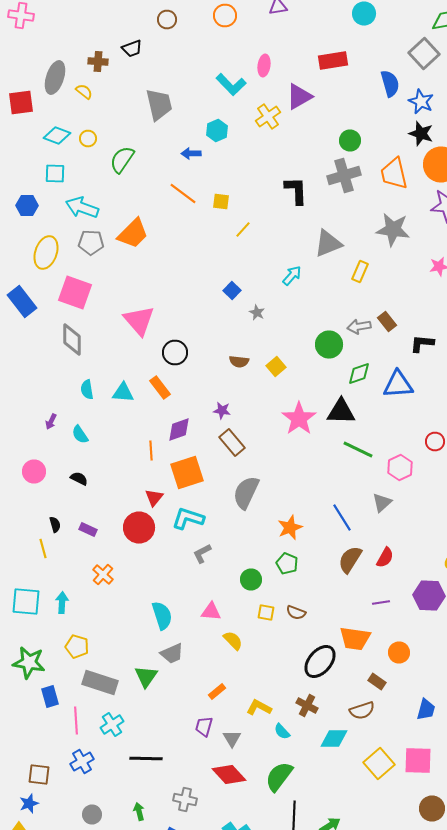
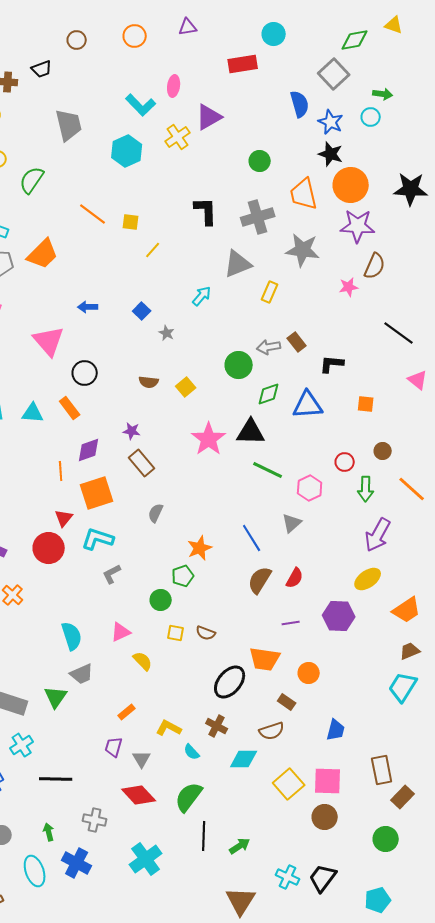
red rectangle: (333, 60) -> (243, 64), moved
cyan hexagon: (217, 130) -> (127, 151), size x1.4
blue arrow: (191, 154) -> (88, 307), moved
gray cross: (344, 176) -> (258, 217), moved
gray semicircle: (246, 492) -> (156, 513), size x0.6
green pentagon: (287, 564) -> (183, 576), moved, turned 30
pink triangle: (211, 612) -> (121, 632), turned -30
brown circle: (432, 808) -> (325, 817), moved

